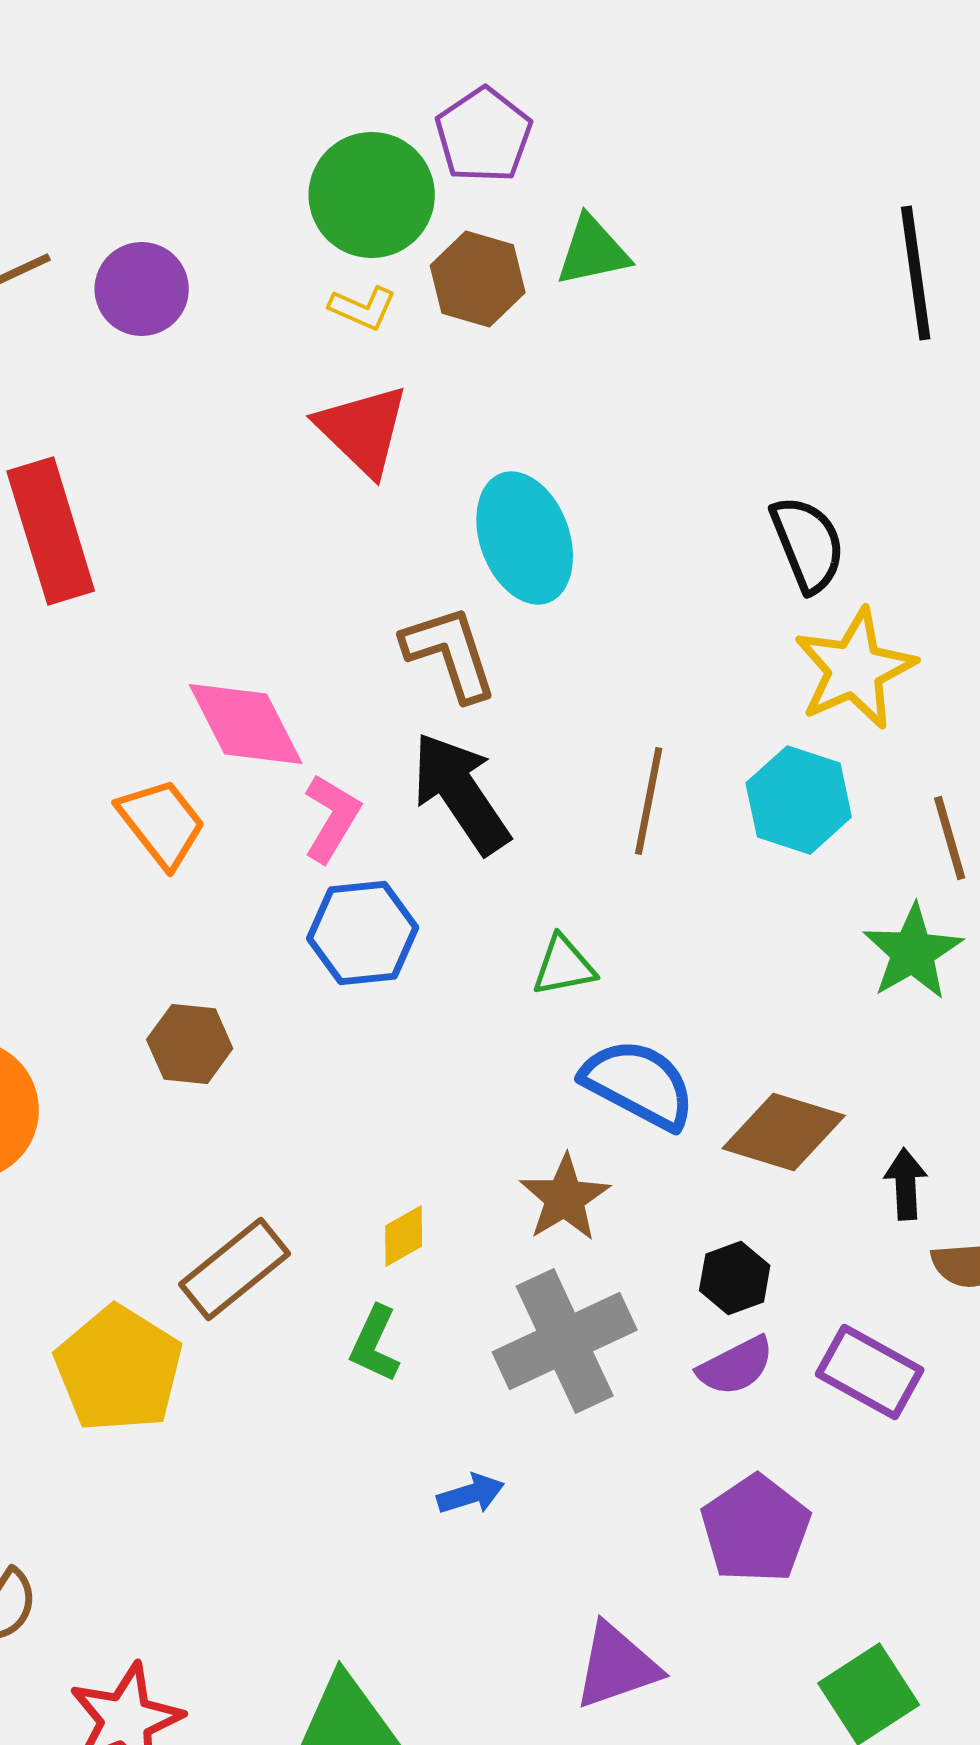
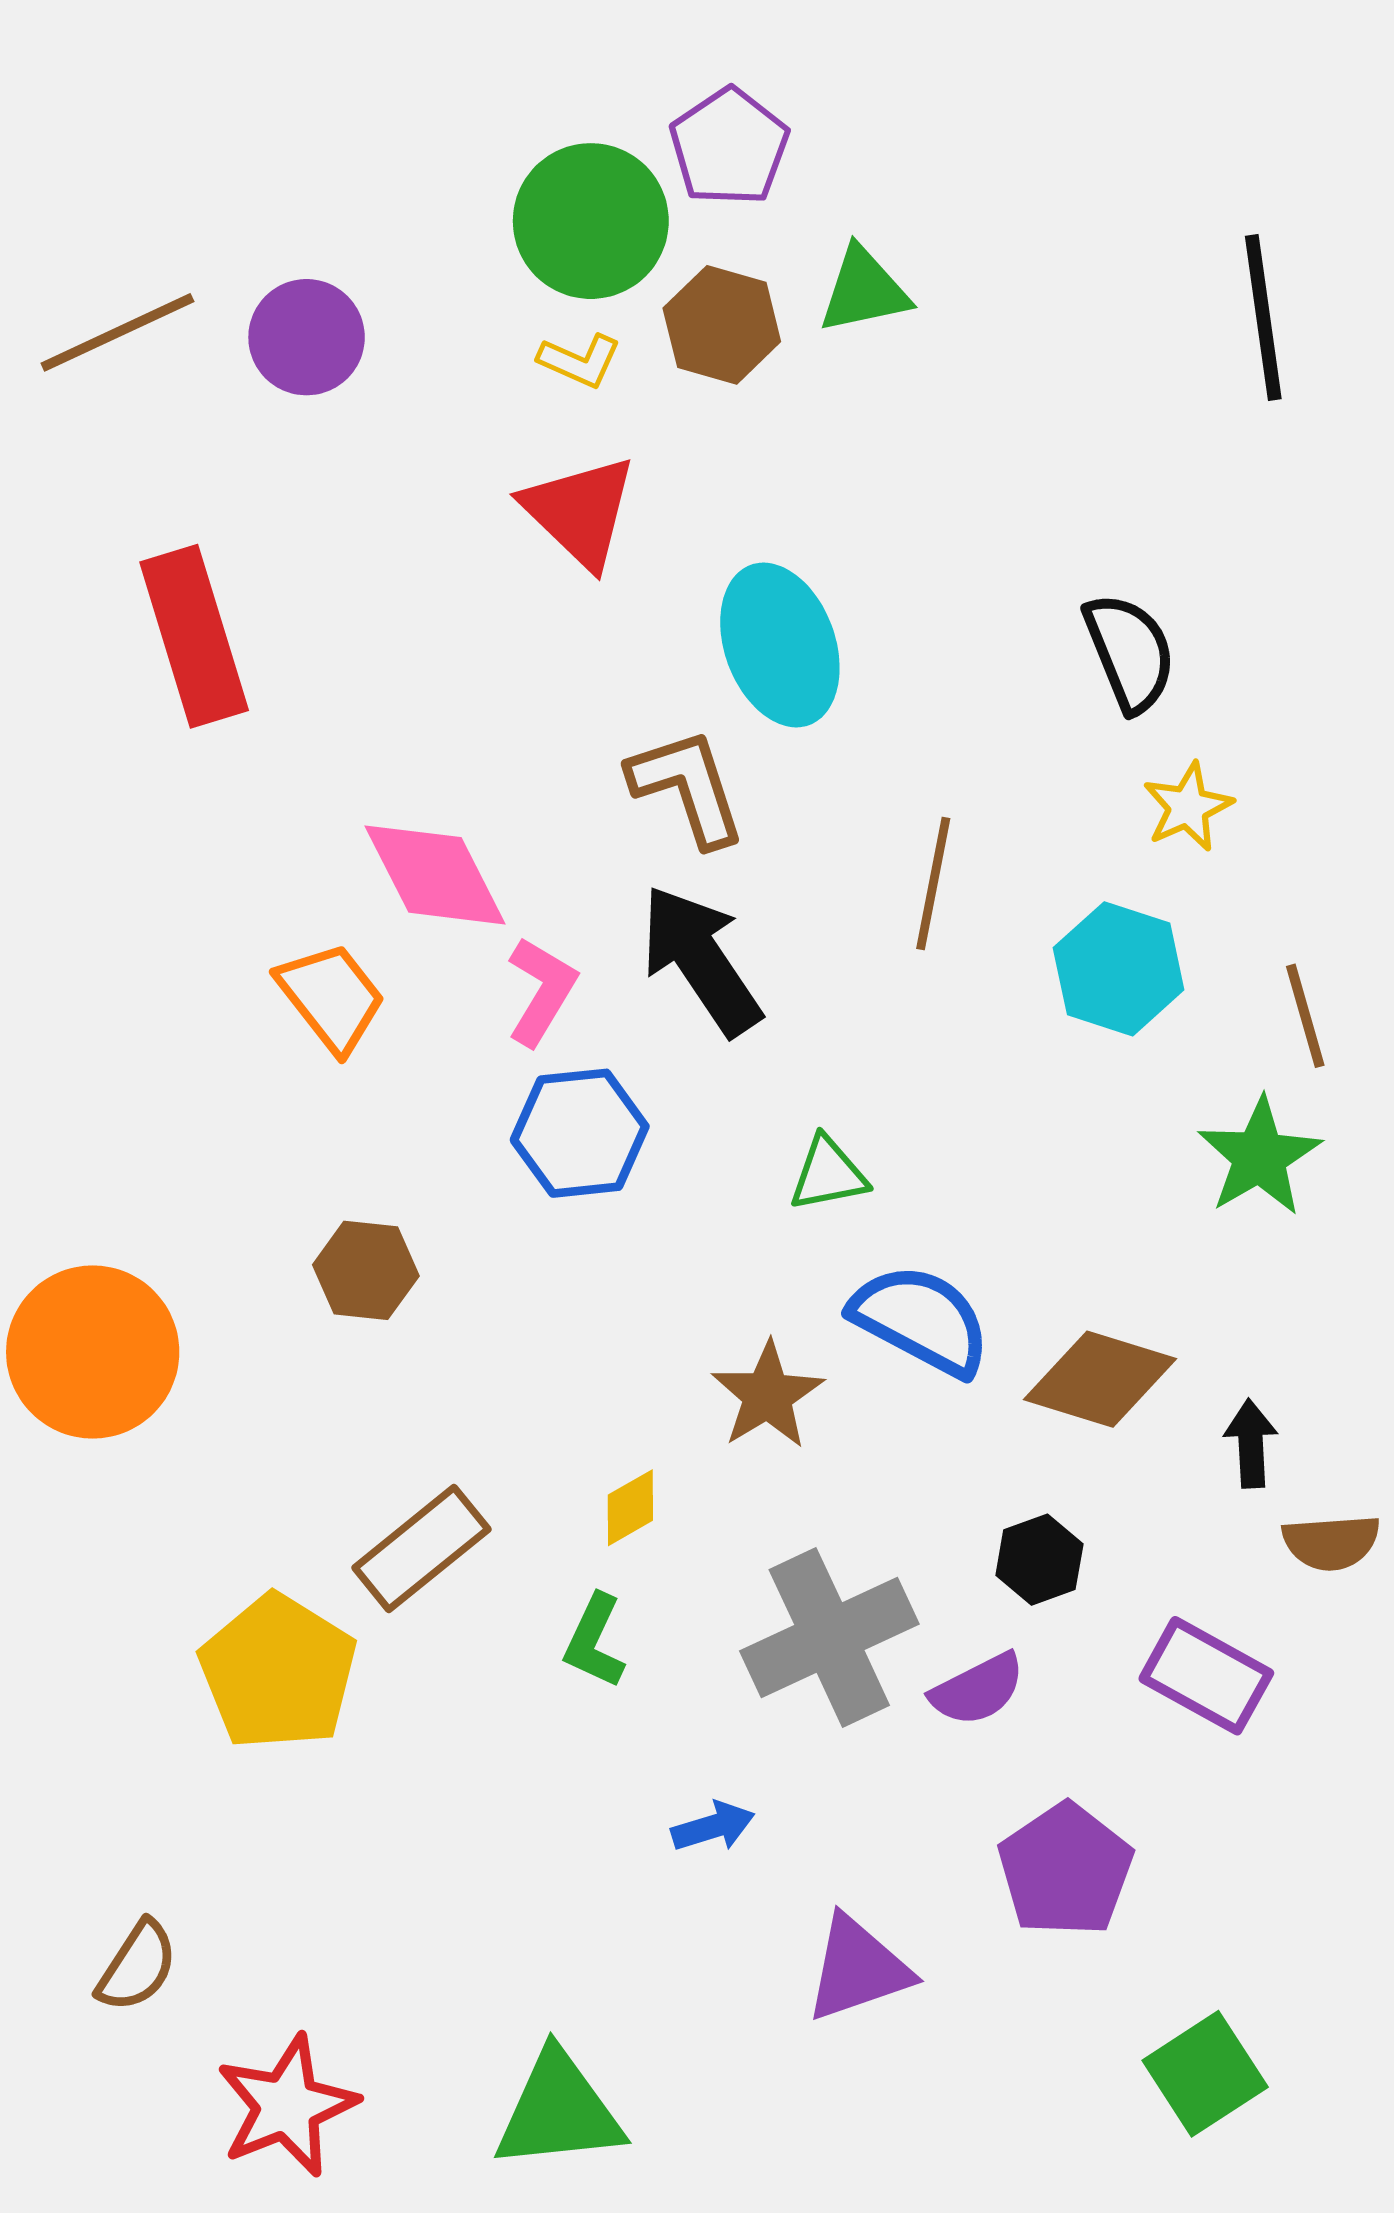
yellow star: (855, 669) -> (1188, 807), size x0.6
brown line: (649, 801) -> (933, 884), moved
brown star: (565, 1198) -> (768, 1395), moved
purple semicircle: (736, 1366) -> (978, 1689), moved
purple triangle: (617, 1666) -> (858, 1969), moved

